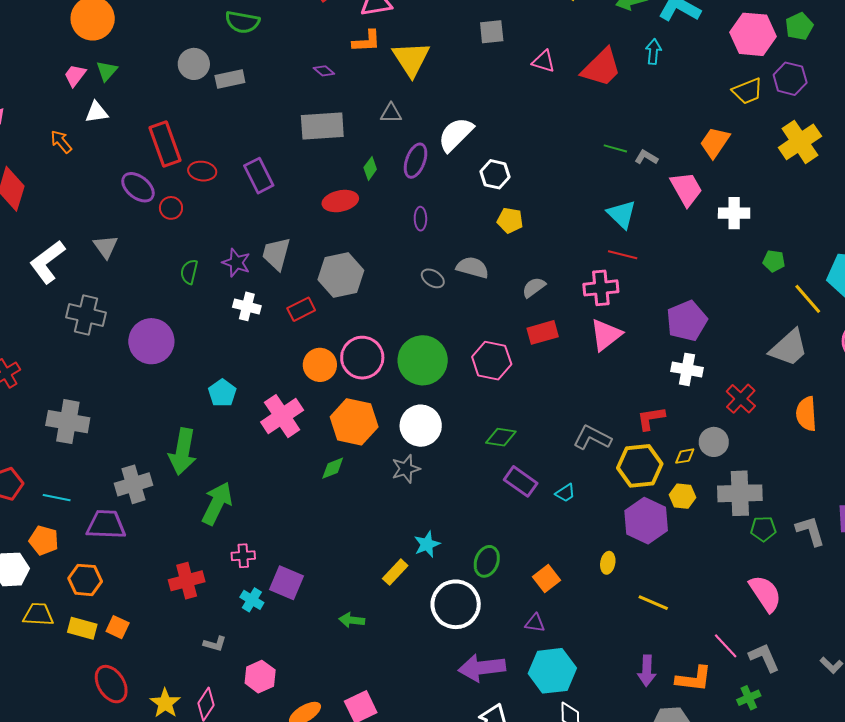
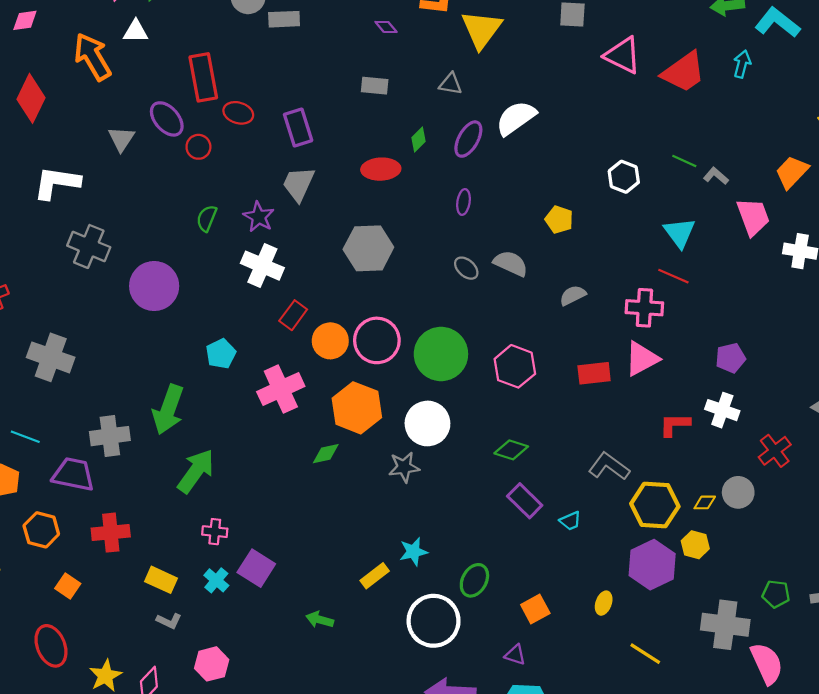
pink triangle: (543, 61) -> (623, 55), size x1.5
gray rectangle: (322, 126) -> (375, 86), size x0.6
orange arrow: (61, 142) -> (92, 57), size x1.8
white hexagon: (495, 174) -> (624, 177), moved
gray triangle: (106, 247) -> (121, 139), moved
gray trapezoid: (276, 254) -> (299, 184), moved
white L-shape: (47, 262) -> (57, 183), turned 36
white cross: (247, 306) -> (262, 266), size x1.4
red rectangle: (301, 309) -> (293, 315), moved, turned -36
purple pentagon: (687, 321) -> (731, 358), size x0.7
red rectangle: (543, 332) -> (594, 373), moved
red L-shape: (651, 418) -> (675, 425), moved
gray cross: (740, 493) -> (725, 625), moved
red cross: (187, 581) -> (111, 533), moved
yellow rectangle: (82, 628) -> (161, 580), moved

